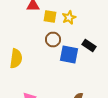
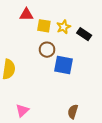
black rectangle: (89, 46) -> (84, 34), moved

